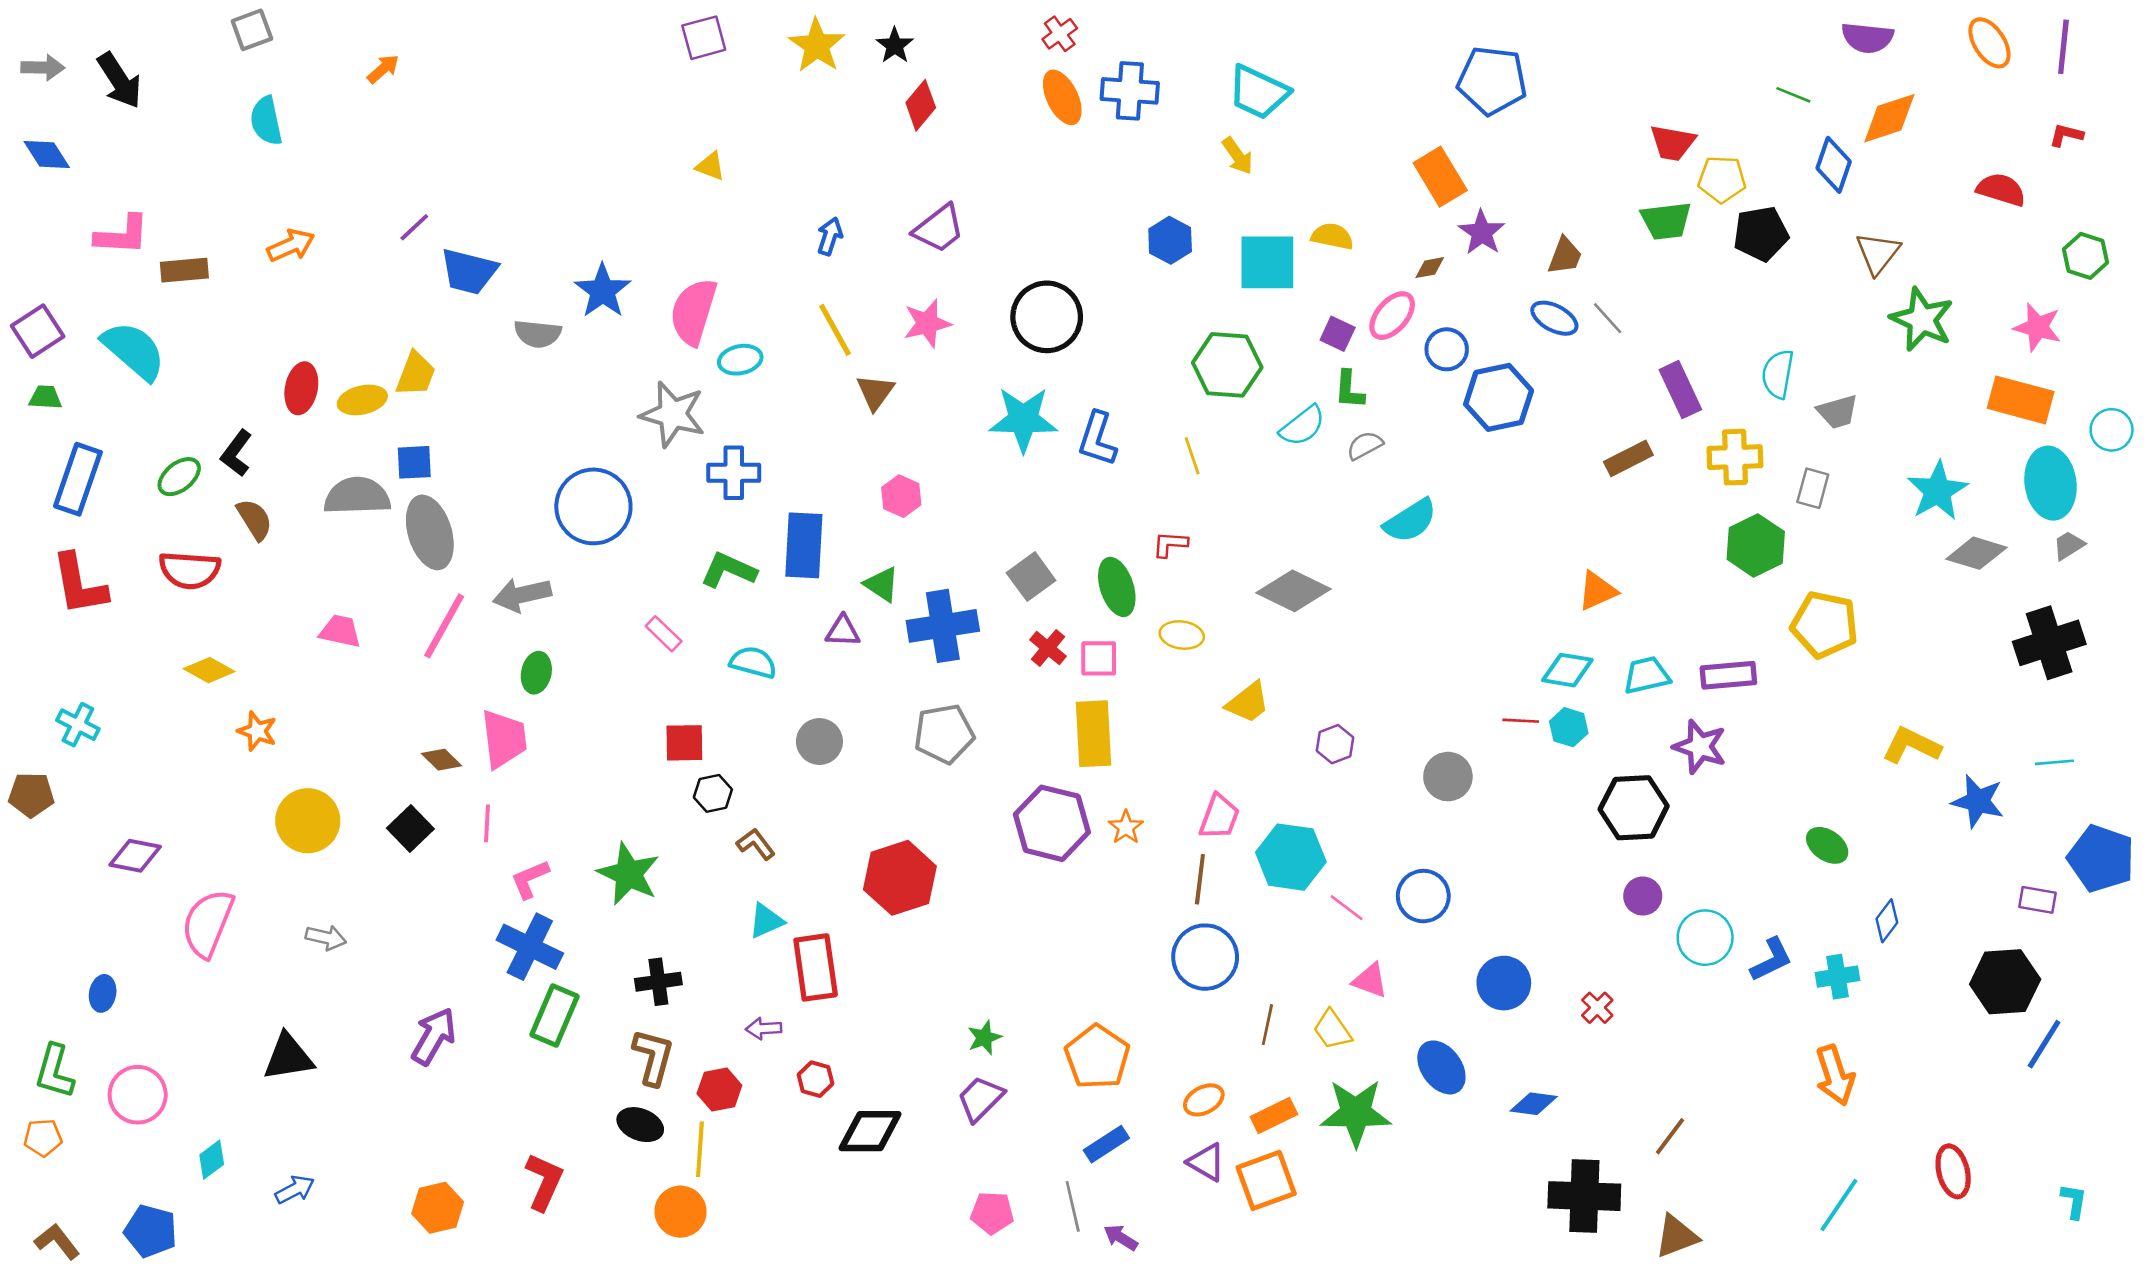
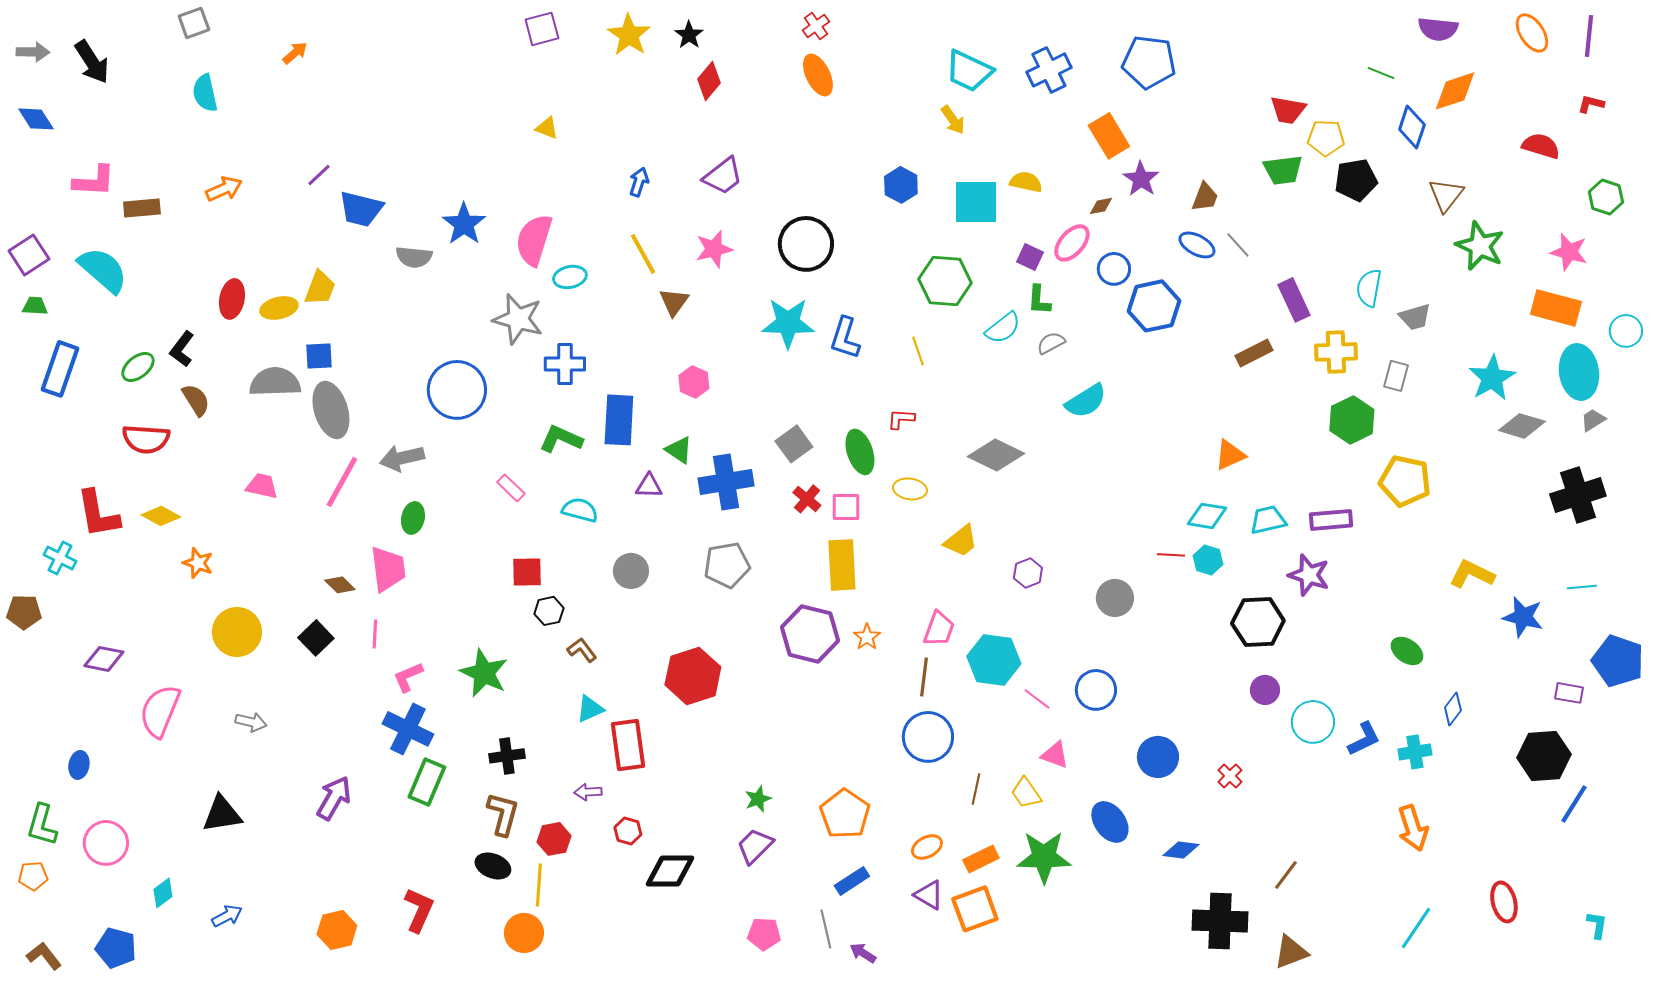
blue cross: (1130, 91) -> (1049, 70), moved, turned -30
red L-shape: (79, 584) -> (98, 514), moved

